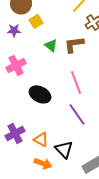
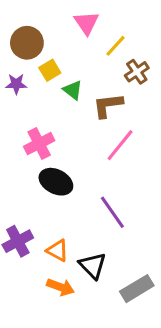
green triangle: (51, 45) -> (73, 90), moved
pink cross: (16, 65) -> (39, 144), moved
pink line: (76, 82) -> (120, 145), moved, turned 60

